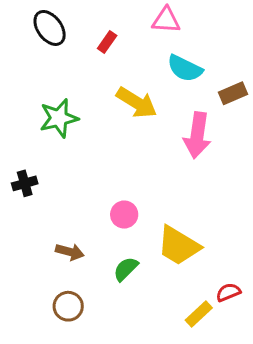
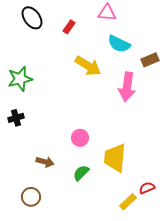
green star: (59, 118) -> (20, 79), moved
yellow trapezoid: (179, 246) -> (115, 158), turned 64
brown circle: (68, 306) -> (31, 197), moved

